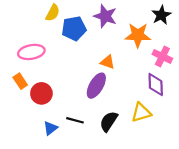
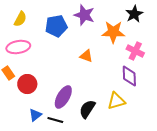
yellow semicircle: (53, 13) -> (20, 19), moved
purple ellipse: (96, 86) -> (63, 97), moved
black line: (75, 120) -> (55, 120), moved

